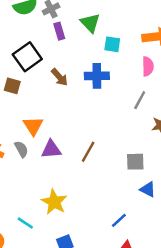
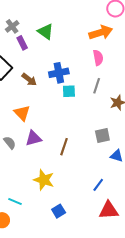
cyan square: (112, 44) -> (69, 91), moved
orange triangle: (33, 126) -> (22, 113), moved
brown line: (88, 152) -> (64, 147), moved
cyan line: (25, 223) -> (15, 201), moved

